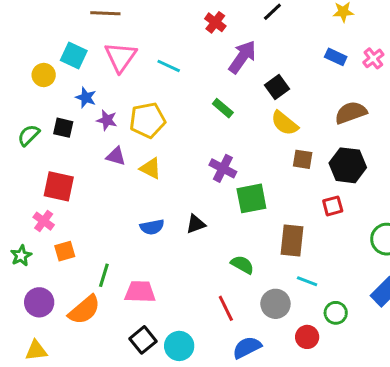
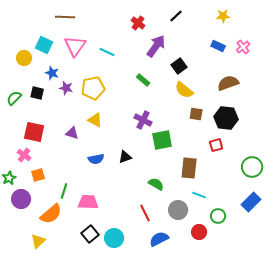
purple triangle: (116, 156) -> (72, 133), moved
purple circle: (39, 302) -> (21, 199), moved
yellow triangle: (36, 350) -> (38, 241), moved, turned -35

